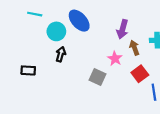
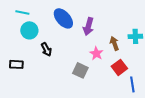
purple arrow: (123, 29) -> (88, 26), moved
cyan circle: (56, 31) -> (29, 30), moved
black arrow: (61, 54) -> (46, 49), turned 136

